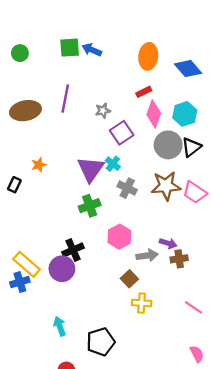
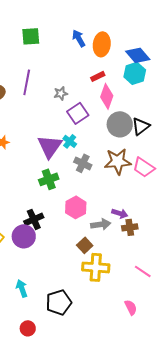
blue arrow: (92, 50) -> (79, 38), moved, turned 36
cyan hexagon: (185, 114) -> (135, 73), moved
yellow cross: (142, 303) -> (96, 267), size x1.5
pink semicircle: (197, 354) -> (131, 307), moved

